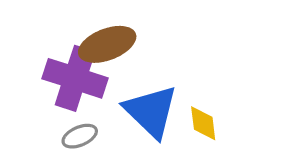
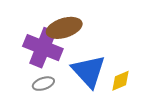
yellow diamond: (203, 123) -> (120, 81), turned 70

